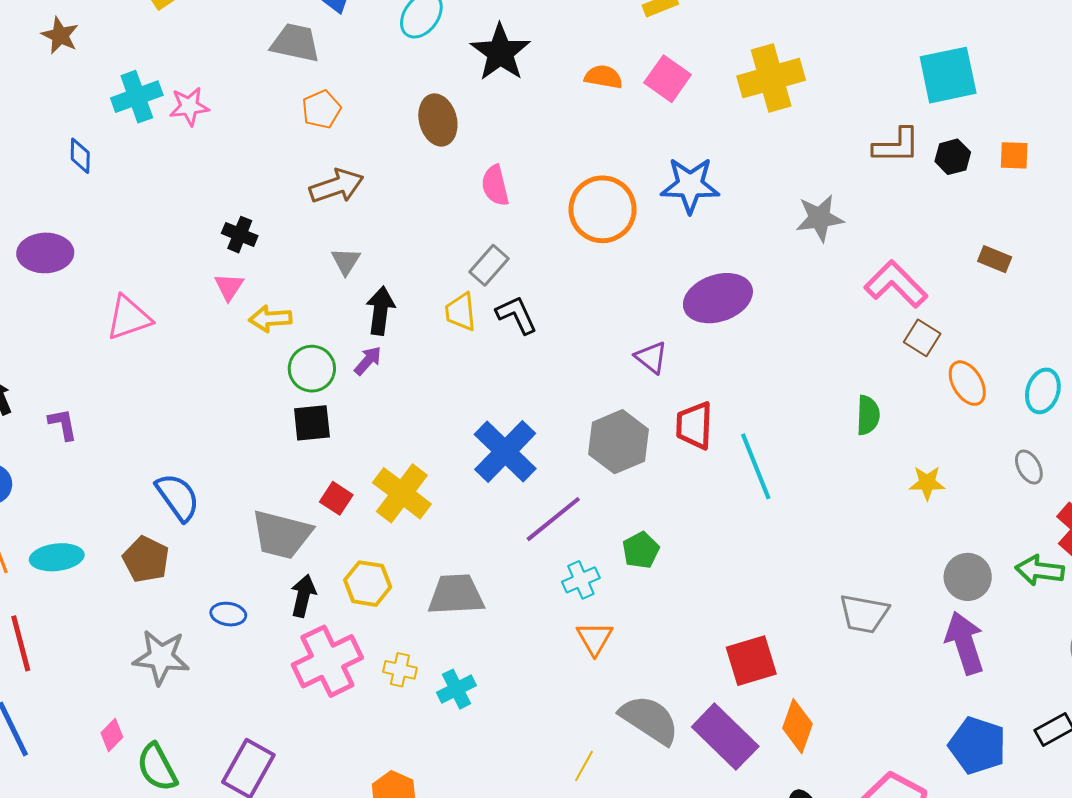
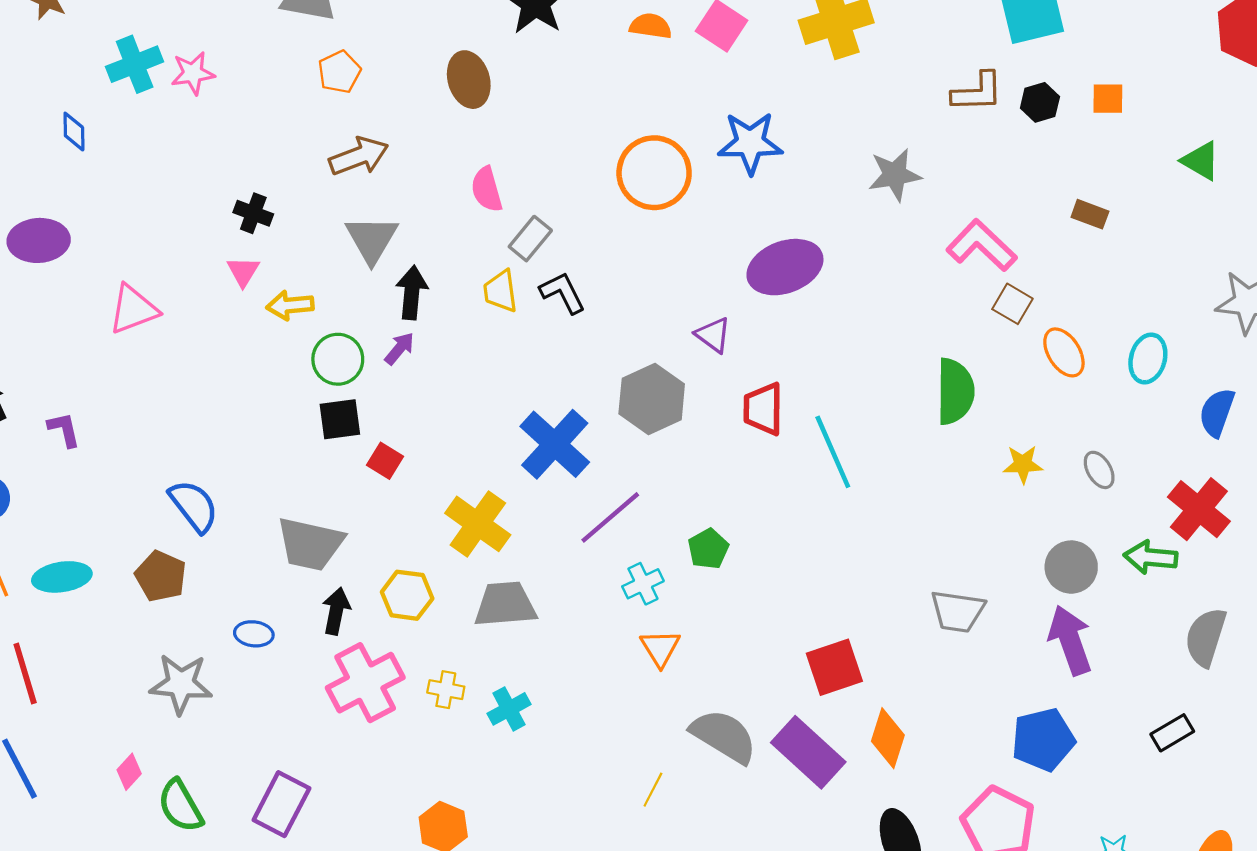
pink semicircle: (495, 185) -> (487, 189), moved
gray triangle: (346, 261) -> (372, 239), size x1.6
green semicircle: (868, 415) -> (955, 391), size x1.5
gray hexagon: (619, 442) -> (652, 399), moved
gray ellipse: (1029, 467) -> (1099, 470), moved
yellow cross: (402, 493) -> (478, 524), moved
red square: (336, 498) -> (385, 461), moved
blue pentagon: (977, 745) -> (1043, 740), moved, turned -30

